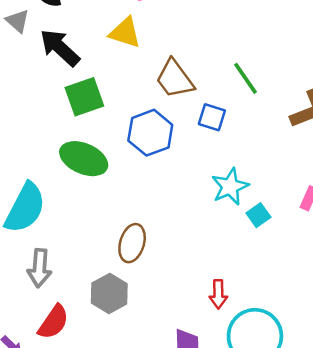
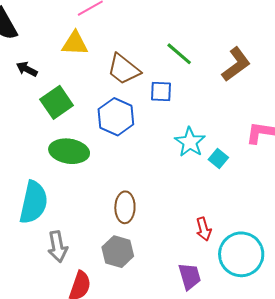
black arrow: (60, 48) -> (27, 69), size x0.6

